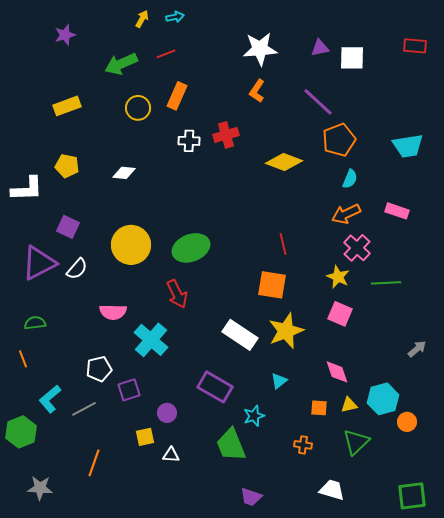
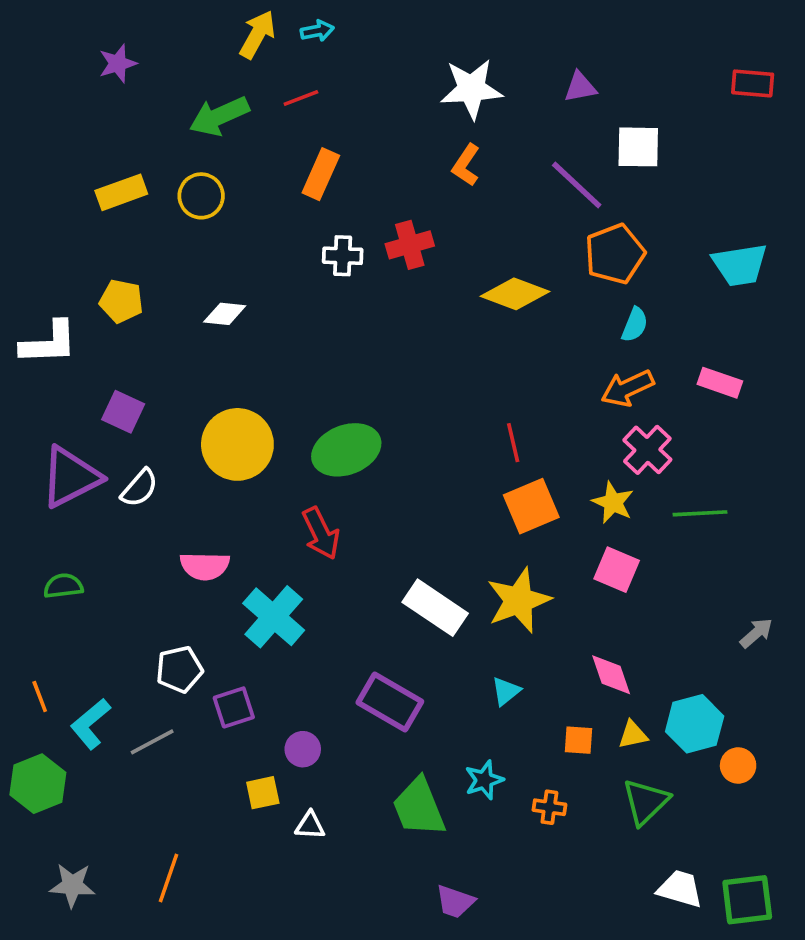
yellow arrow: (142, 19) -> (257, 34), size x1.5
white square: (352, 58) -> (638, 147), moved
yellow circle: (138, 108) -> (201, 196), moved
orange square: (272, 285) -> (531, 506), moved, turned -32
orange line: (23, 359) -> (40, 697), moved
cyan star: (254, 416) -> (484, 780), moved
orange line: (94, 463) -> (168, 878), moved
white trapezoid: (332, 490) -> (680, 889), moved

